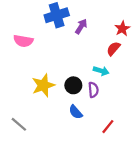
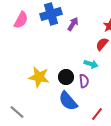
pink semicircle: (23, 41) -> (21, 20), moved, turned -72
yellow star: (43, 85) -> (39, 77), turned 30
blue semicircle: (76, 112) -> (68, 101), size x1.5

